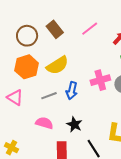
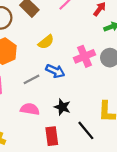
yellow semicircle: (57, 65) -> (46, 42), moved, size x0.7
blue arrow: (72, 91) -> (55, 71), turned -72

